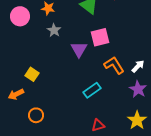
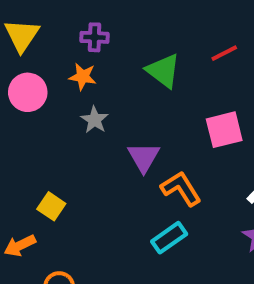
pink square: (100, 37) -> (224, 130), moved
orange L-shape: (114, 65) -> (181, 189), moved

